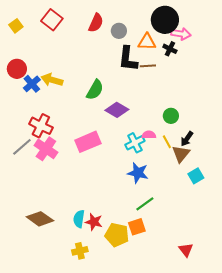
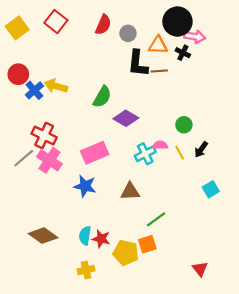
yellow square: (16, 26) -> (17, 28), size x1.5
brown triangle: (181, 154) -> (130, 191), moved, turned 48
blue star: (138, 173) -> (85, 186), moved

